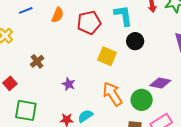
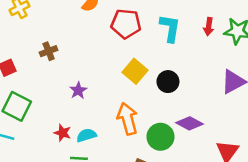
black circle: (135, 41) -> (168, 82), moved

